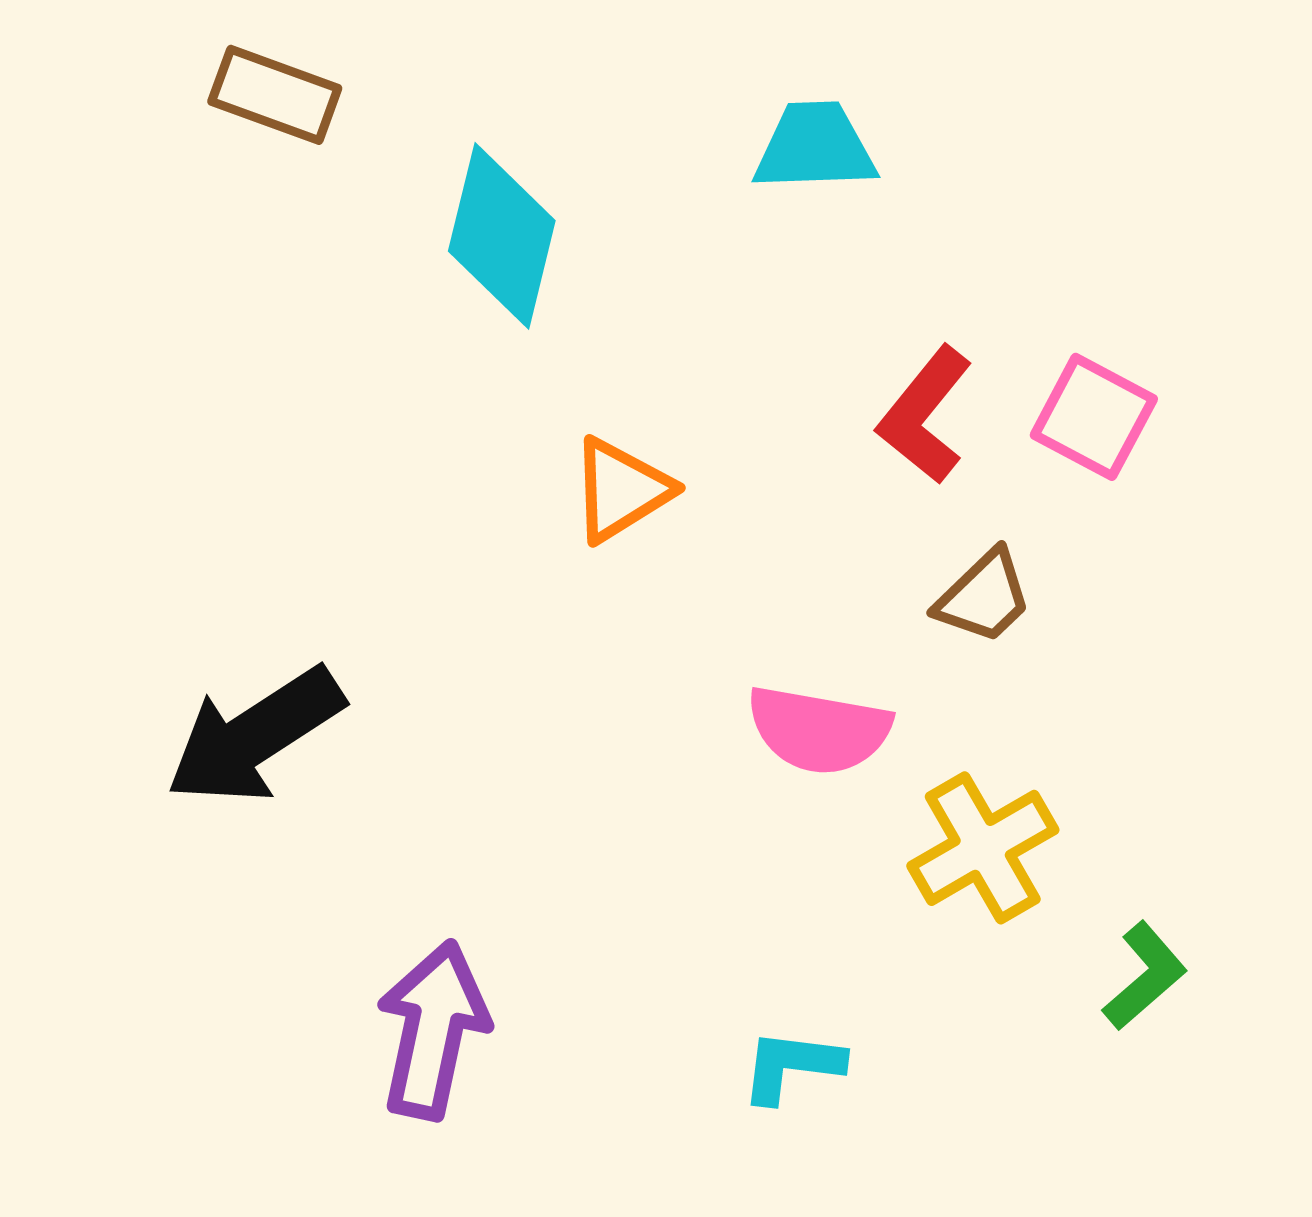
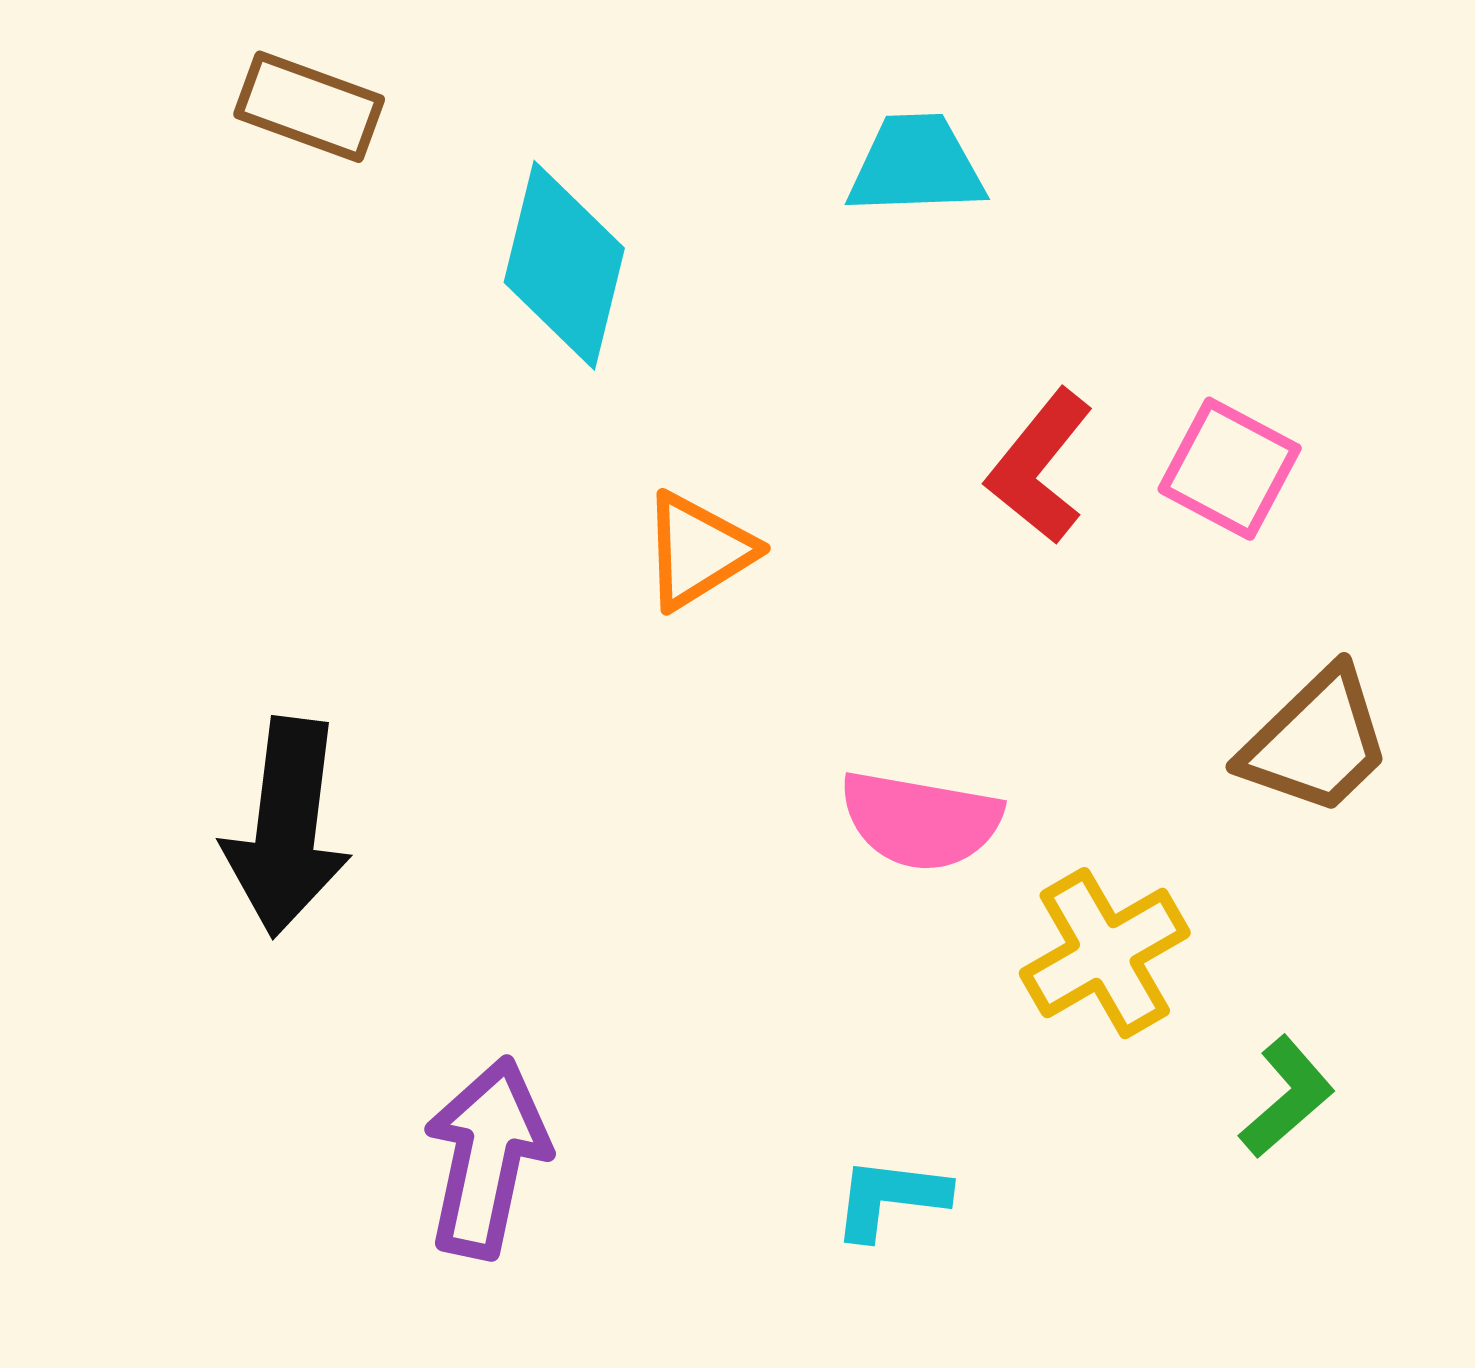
brown trapezoid: (984, 597) -> (1316, 742), moved, size x1.4
black arrow: (255, 736) -> (287, 827), turned -50

